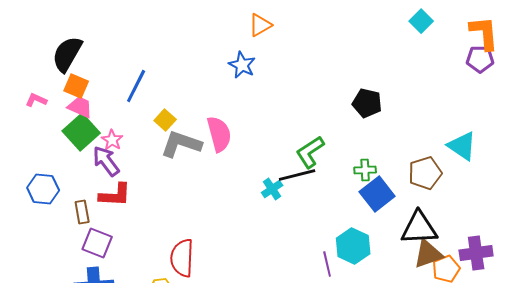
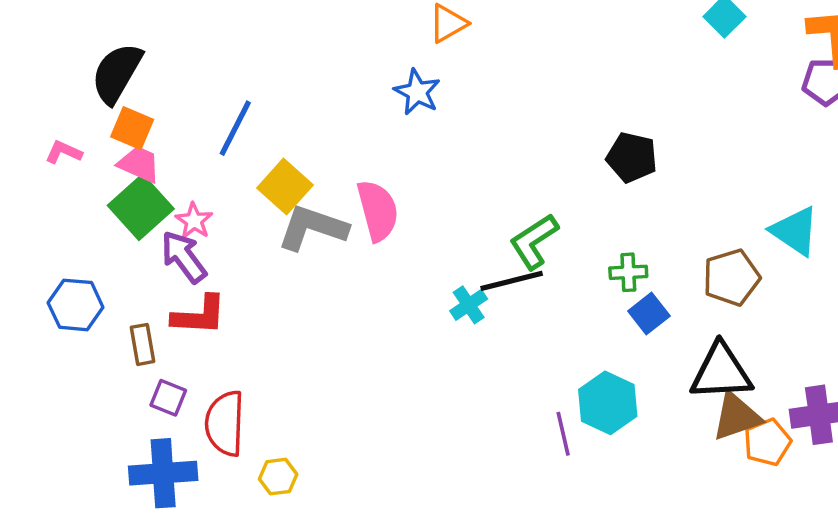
yellow square: (165, 120) -> (285, 186), size x1.4
blue square: (377, 194) -> (649, 314), size x0.7
purple square: (97, 243) -> (168, 398), size x0.7
red semicircle: (182, 258) -> (225, 423), moved

